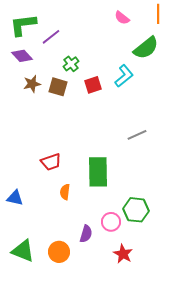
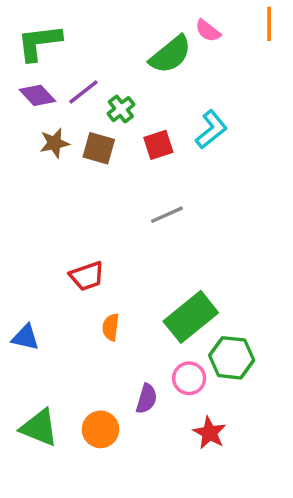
purple line: (51, 37) -> (83, 92), moved
green semicircle: (146, 48) -> (170, 55), moved
gray line: (137, 135) -> (167, 215), moved
green rectangle: (98, 172) -> (191, 317), moved, turned 52

